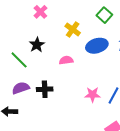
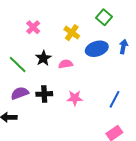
pink cross: (40, 12) -> (33, 27), moved
black star: (37, 45) -> (43, 58), moved
pink star: (92, 95) -> (75, 98), moved

